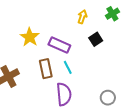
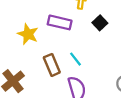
purple rectangle: (59, 45) -> (60, 22), moved

